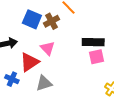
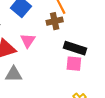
brown cross: (51, 21) -> (55, 21), moved

